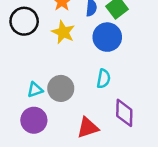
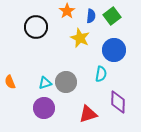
yellow star: (63, 32) -> (80, 38), moved
blue circle: (107, 37) -> (114, 50), moved

